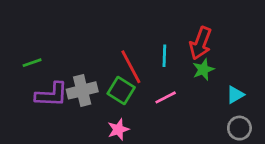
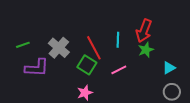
gray cross: (82, 90) -> (59, 48), moved, turned -35

